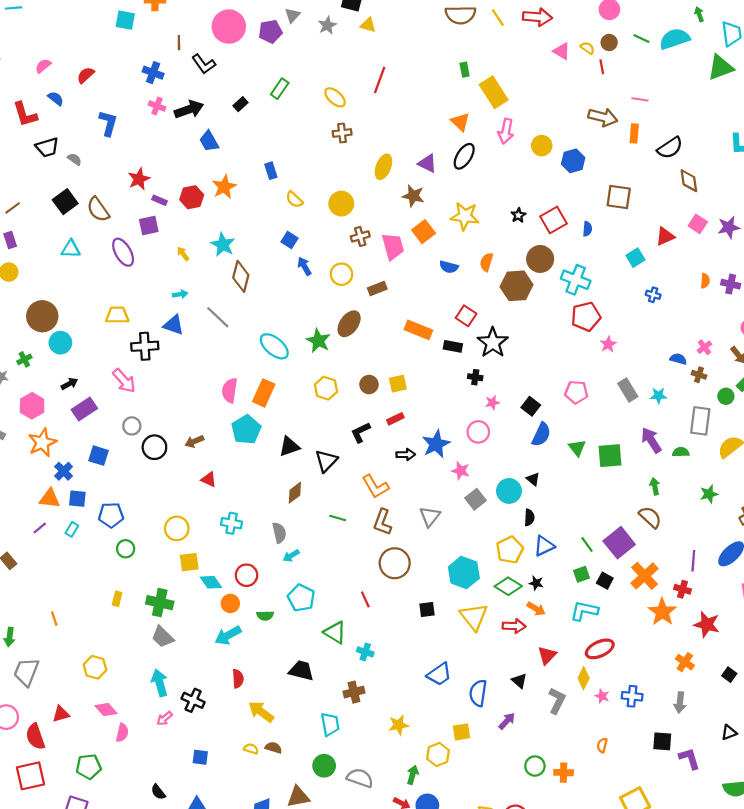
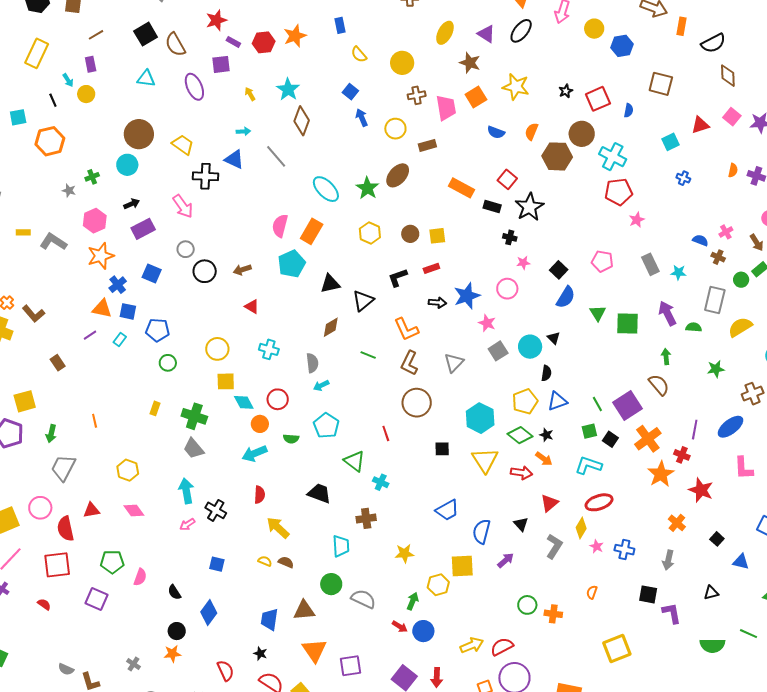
yellow trapezoid: (117, 315) -> (183, 145), turned 30
brown circle: (42, 316) -> (139, 134), moved
yellow square: (461, 732) -> (462, 566), size x1.4
pink semicircle: (122, 733) -> (140, 577), moved

